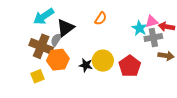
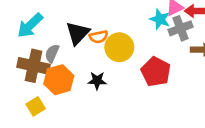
orange semicircle: (101, 18) -> (99, 37), moved, turned 56
black triangle: (65, 28) -> (78, 33), moved
yellow circle: (103, 61) -> (119, 47), moved

